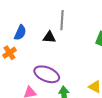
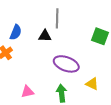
purple ellipse: (47, 74) -> (66, 64), moved

